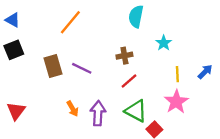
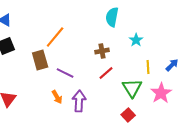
orange line: (70, 22) -> (55, 37), moved
purple line: (82, 68) -> (65, 73), moved
pink star: (176, 102) -> (161, 93), moved
green triangle: (136, 111) -> (132, 88), moved, turned 30

